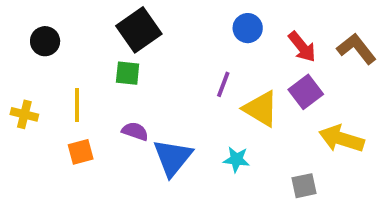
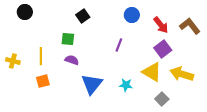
black square: (139, 30) -> (83, 16), moved, size x0.6
black circle: (45, 41) -> (25, 12), moved
yellow triangle: (261, 109) -> (152, 72), moved
purple semicircle: (135, 131) -> (72, 60), moved
gray square: (304, 186) -> (162, 99), turned -32

